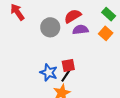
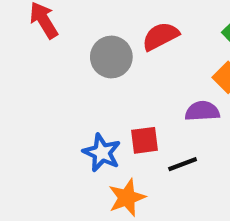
purple semicircle: (80, 30) -> (202, 111), moved
black line: (66, 76) -> (183, 164), moved, turned 32

